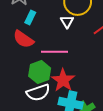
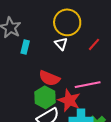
red semicircle: (23, 39) -> (49, 78), moved
pink line: (54, 52) -> (88, 85), moved

